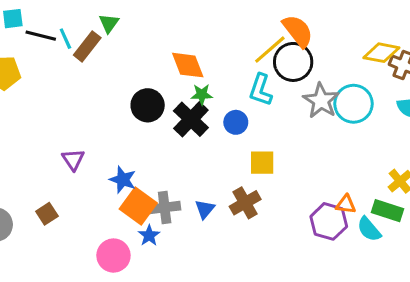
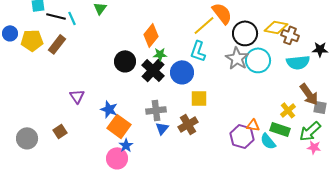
brown rectangle: (87, 46) -> (57, 44), moved
black circle: (293, 62) -> (245, 33), moved
orange diamond: (188, 65) -> (151, 35), turned 60
blue circle: (236, 122) -> (182, 72), size x1.5
gray cross: (165, 208) -> (156, 110), moved
pink circle: (113, 256) -> (117, 158), moved

